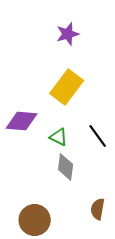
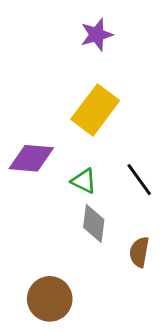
brown semicircle: (98, 209) -> (139, 252), moved

